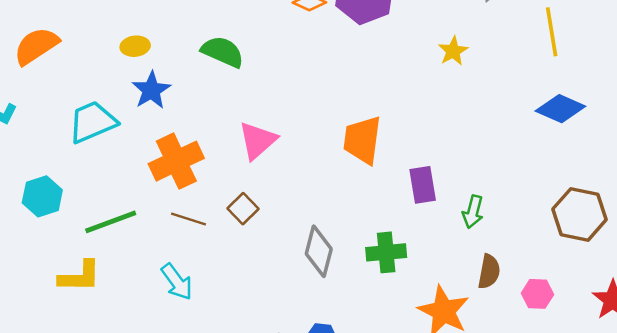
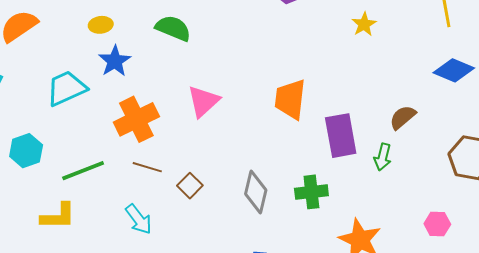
purple rectangle: (423, 185) -> (341, 136), size x1.4
brown square: (243, 209) -> (190, 186), moved
brown semicircle: (489, 272) -> (403, 117), moved, turned -140

